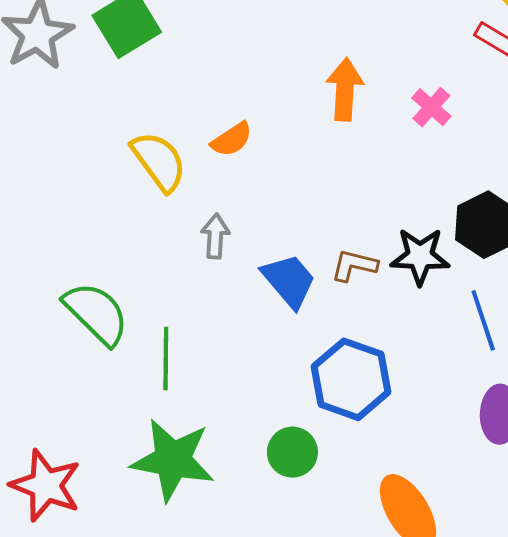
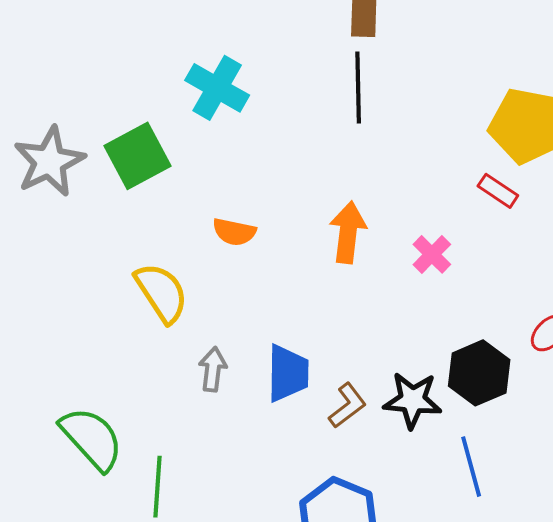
orange semicircle: (232, 139) -> (234, 232), moved, turned 42
brown L-shape: (354, 265) -> (347, 406), turned 126
blue trapezoid: (289, 281) -> (288, 373), moved, turned 38

